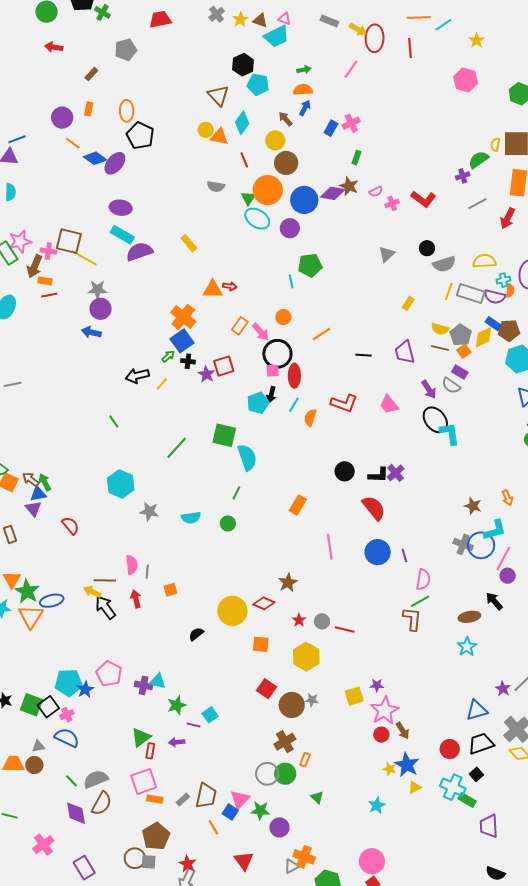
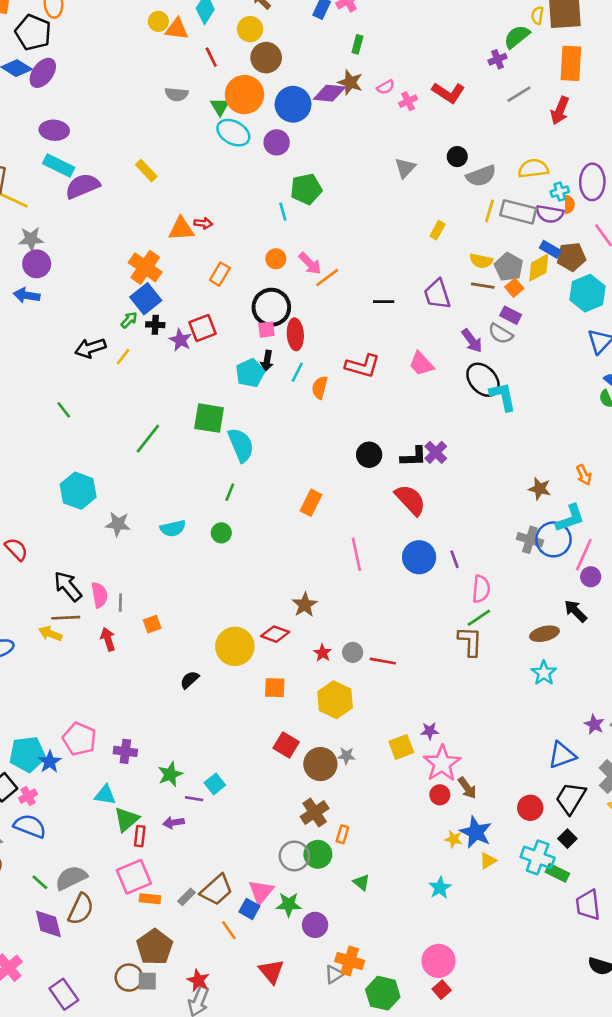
black pentagon: (140, 136) -> (33, 33), moved
pink arrow: (261, 332) -> (310, 263), moved
black arrow: (105, 607) -> (68, 586), moved
cyan triangle: (158, 681) -> (105, 795), moved
black trapezoid: (481, 744) -> (571, 798), turned -36
brown trapezoid: (206, 796) -> (216, 890), turned 40

